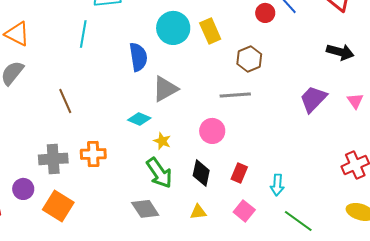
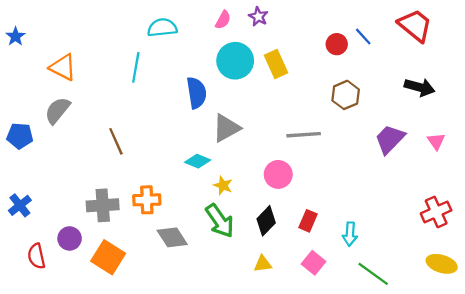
brown hexagon: (249, 59) -> (346, 95), moved
black diamond: (201, 173) -> (266, 221), turned 32
gray diamond: (145, 209) -> (172, 237), moved

